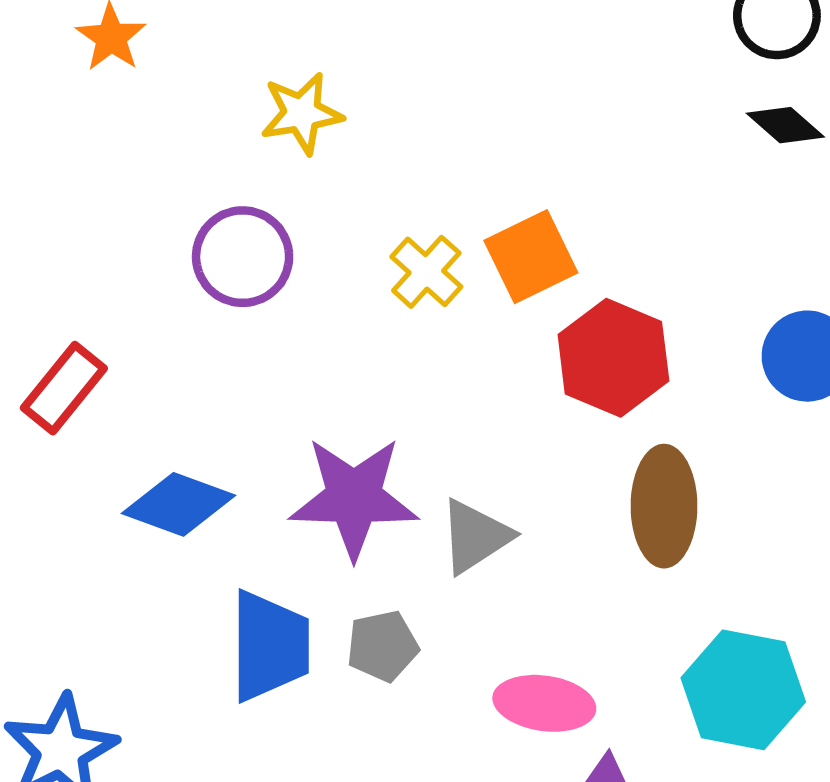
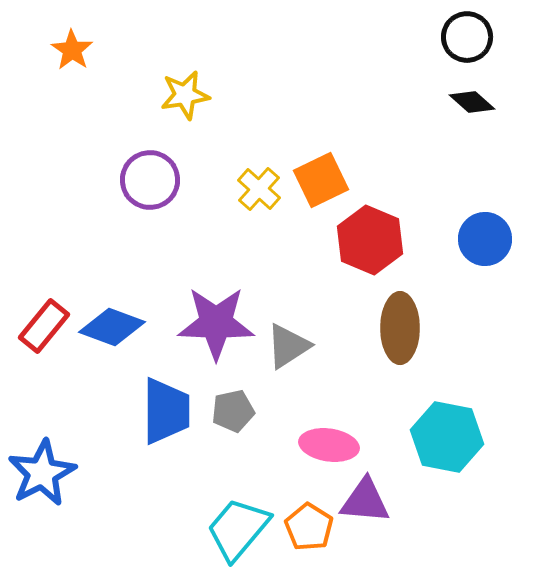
red rectangle: (64, 388) -> (44, 326), moved

